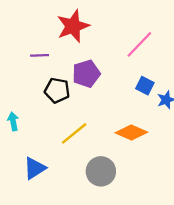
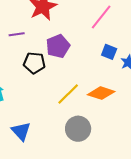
yellow line: (74, 133) -> (68, 94), moved
blue triangle: (35, 168) -> (21, 131), turned -35

